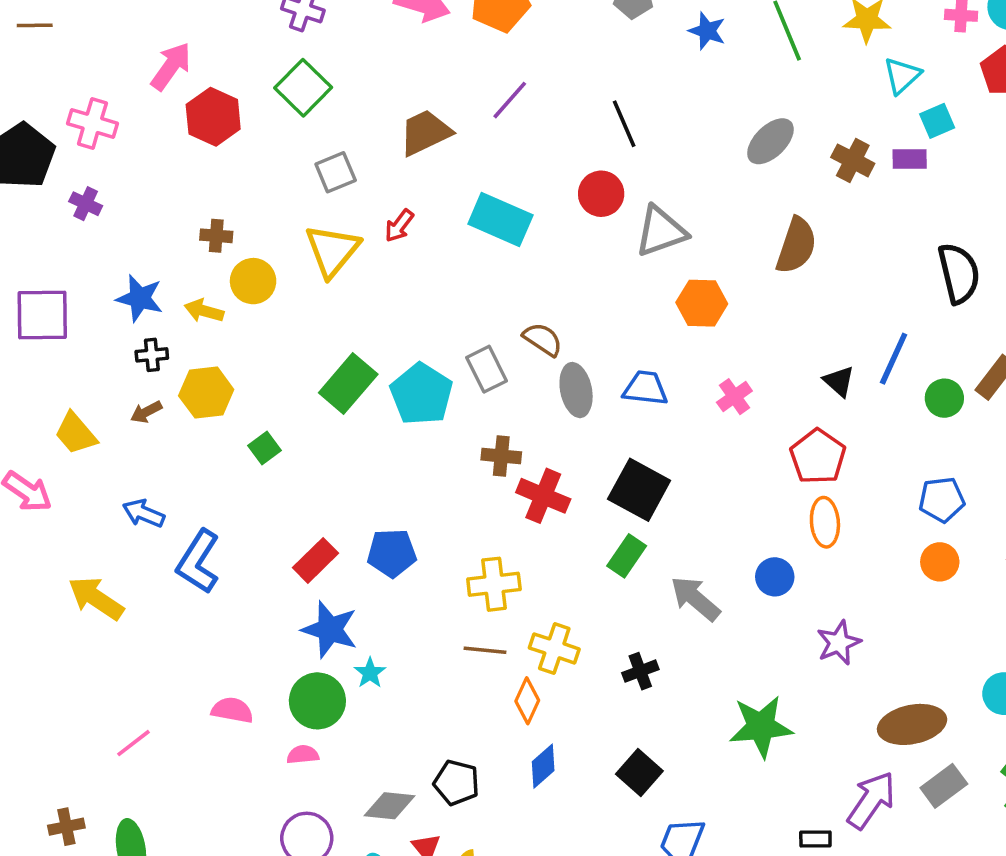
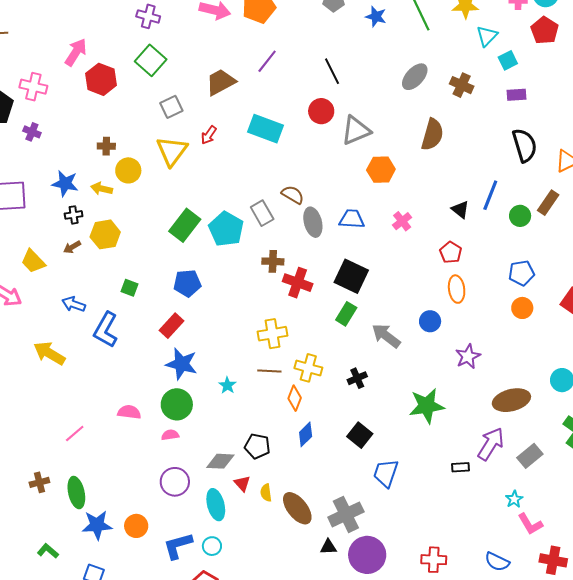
purple rectangle: (910, 159) -> (517, 95), moved
green square: (265, 448) -> (129, 288), moved, turned -30
red pentagon: (818, 457) -> (451, 252), size x0.7
blue pentagon: (392, 553) -> (187, 283), moved
cyan star: (370, 673) -> (227, 385), moved
gray rectangle: (944, 786) -> (530, 456), moved

